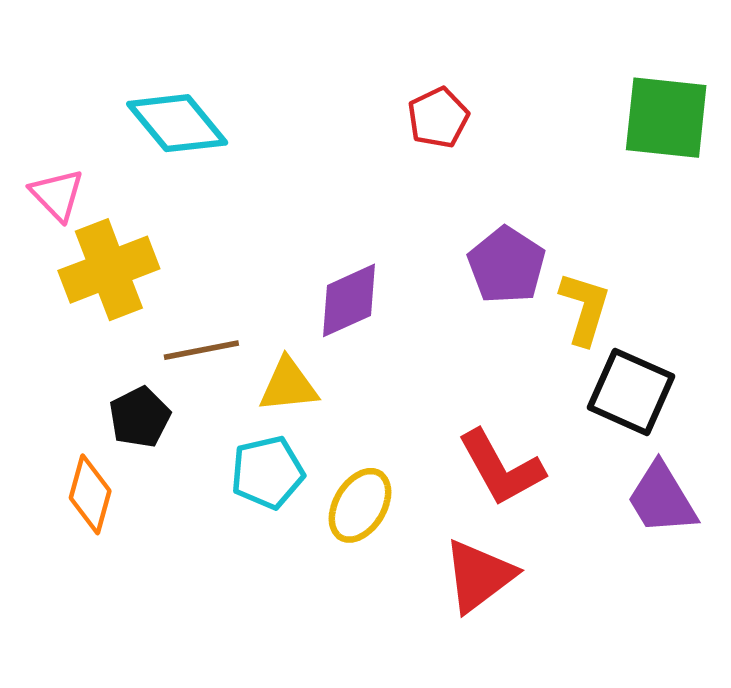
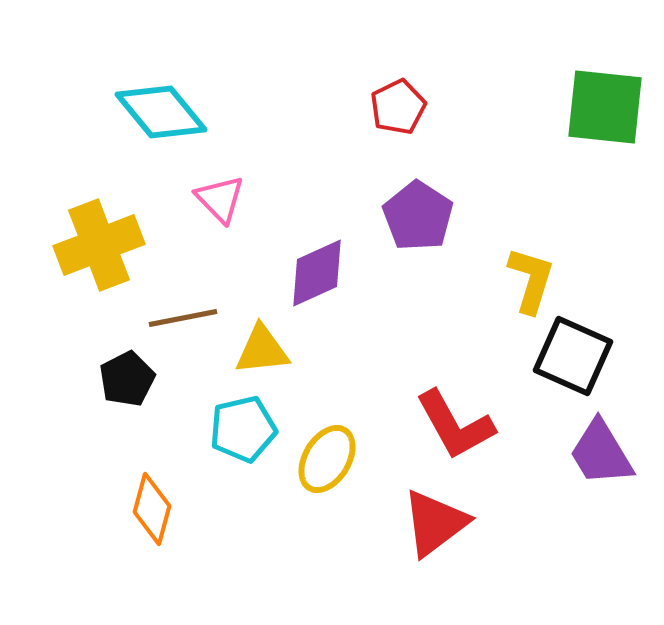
pink triangle: (57, 195) -> (220, 199), moved
purple pentagon: (506, 265) -> (418, 216), moved
orange diamond: (90, 494) -> (152, 509), moved

